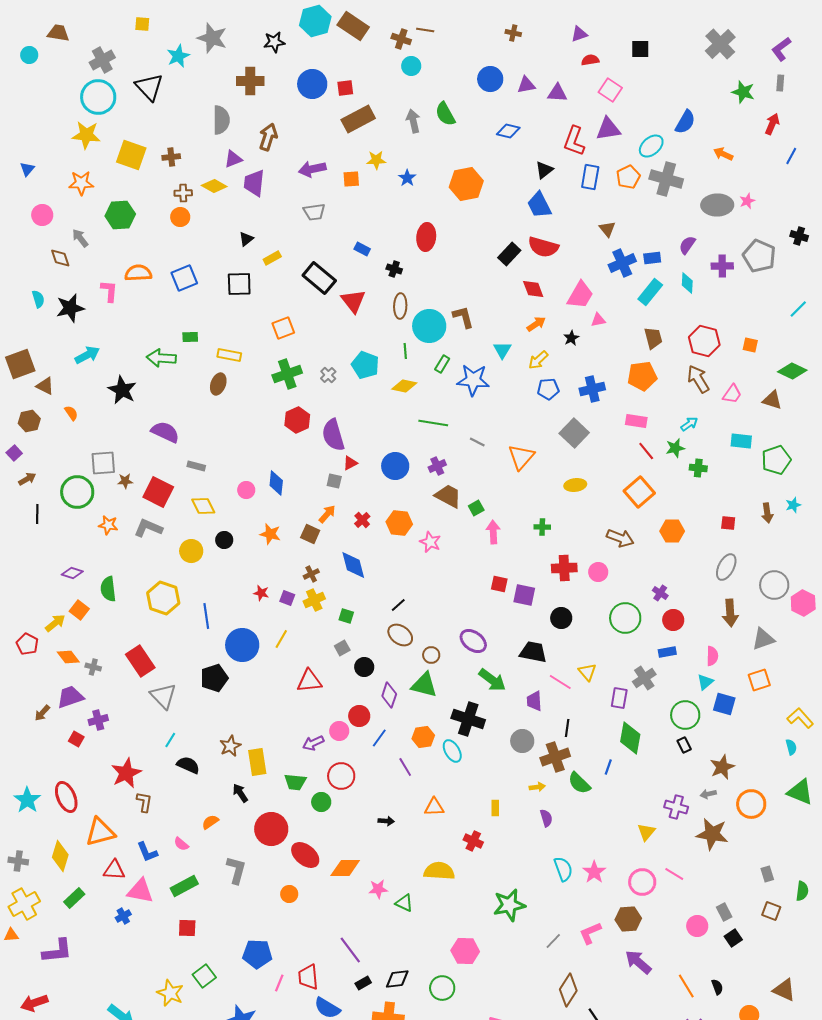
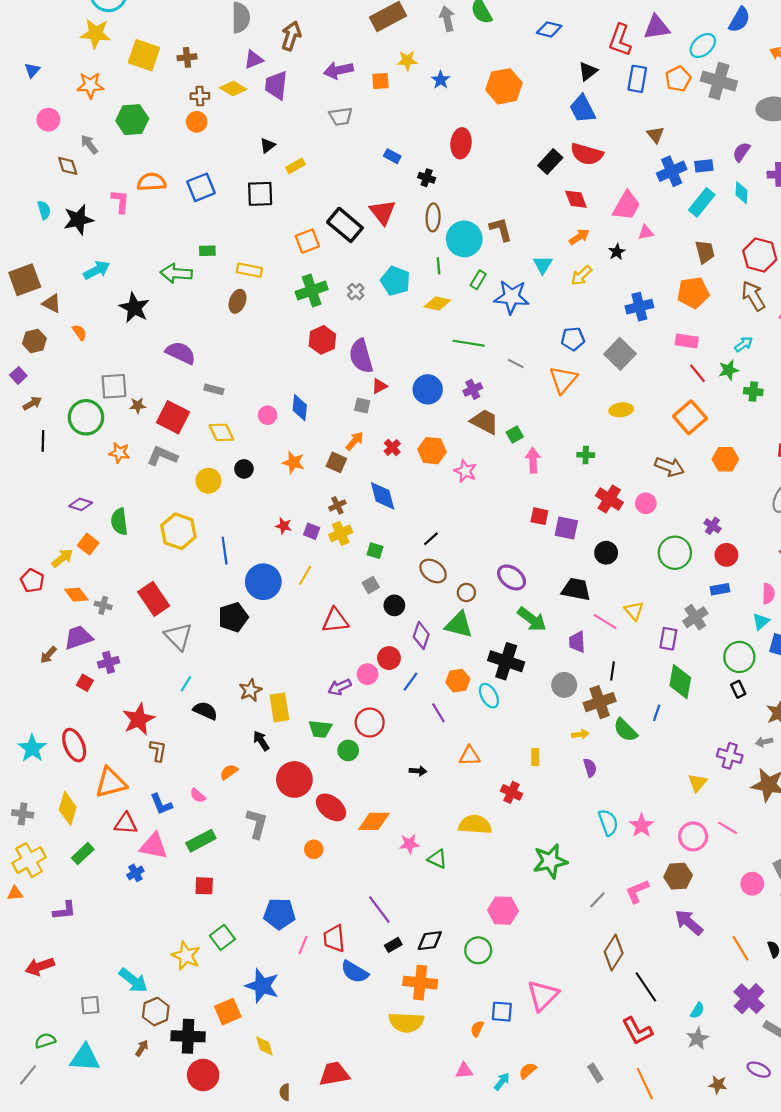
black rectangle: (319, 278) -> (345, 225), moved
blue pentagon: (548, 389) -> (573, 339), moved
red cross: (564, 568) -> (609, 499), turned 35
purple L-shape: (57, 951) -> (64, 911), size x0.7

